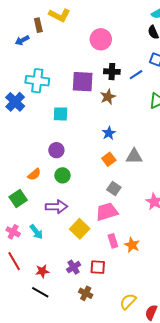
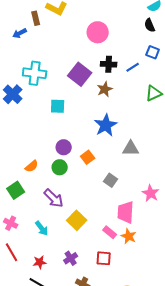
purple square: (83, 82) -> (80, 74), turned 35
blue star: (109, 133) -> (106, 125), size x1.6
purple circle: (56, 150) -> (64, 147), moved
orange square: (109, 159) -> (88, 157), moved
purple arrow: (56, 207) -> (54, 198), turned 45
pink trapezoid: (107, 212) -> (126, 212), moved, turned -70
cyan arrow: (36, 232) -> (42, 228), moved
pink rectangle: (113, 241) -> (110, 232), turned -32
red square: (98, 267) -> (104, 258), moved

